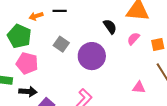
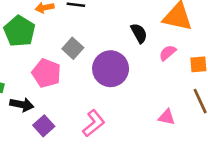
pink pentagon: (27, 63) -> (46, 73), moved

